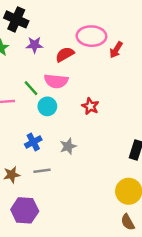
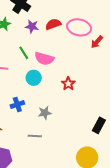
red semicircle: (65, 54) -> (53, 24), moved
green line: (31, 88) -> (24, 53), moved
gray line: (42, 171) -> (35, 136), moved

